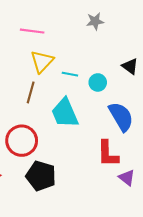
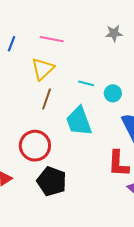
yellow triangle: (42, 61) -> (43, 69), moved

